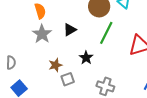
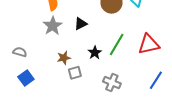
green line: (106, 33) -> (117, 44), moved
gray semicircle: (11, 63) -> (20, 52), turned -80

